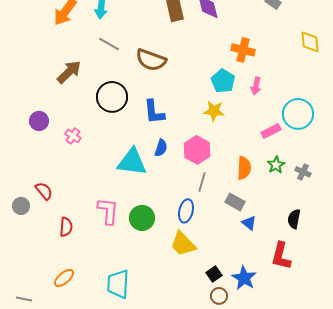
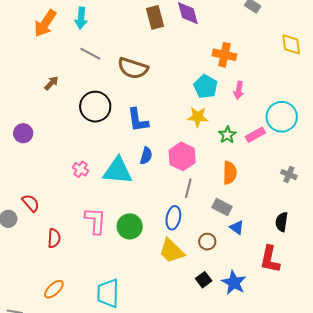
brown arrow: (69, 72) -> (51, 83), size x0.6
pink cross: (73, 136) -> (81, 169), moved
green star: (276, 165) -> (227, 135), moved
brown circle: (219, 296) -> (207, 242), moved

